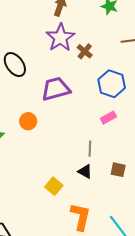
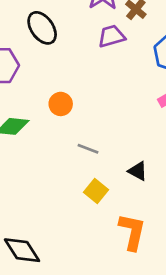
purple trapezoid: (56, 89) -> (111, 36), moved, size x0.7
gray line: (90, 149) -> (88, 149), moved, turned -70

